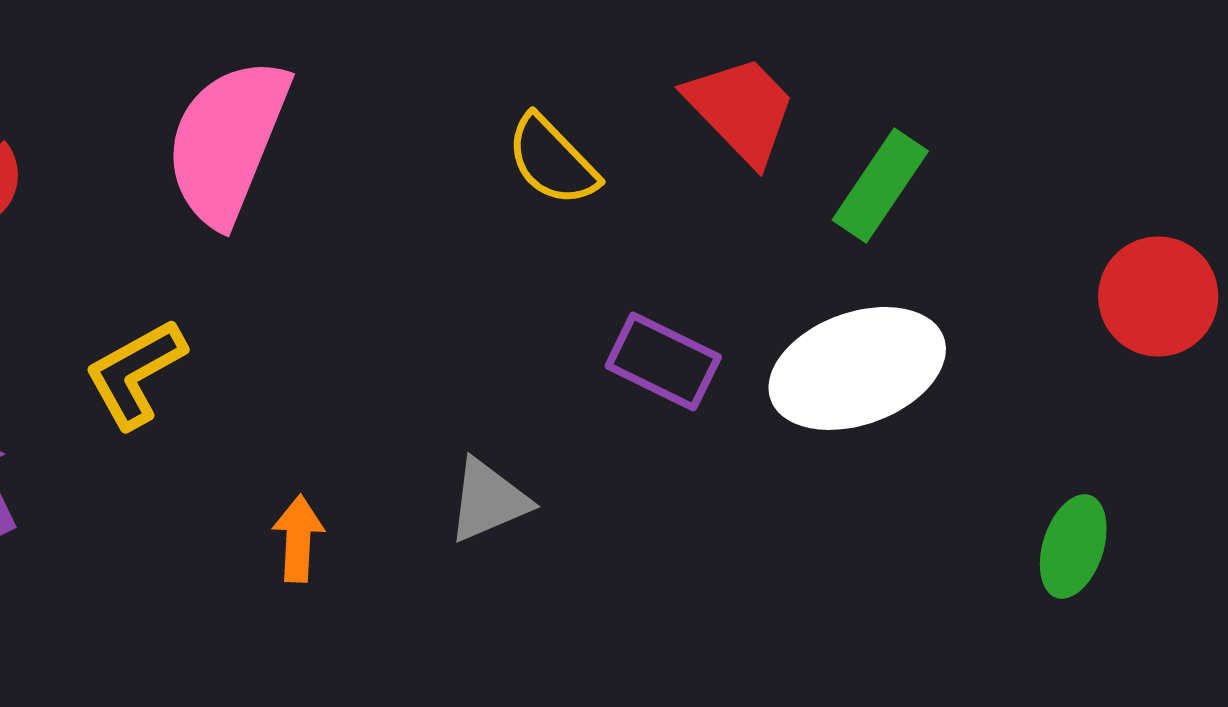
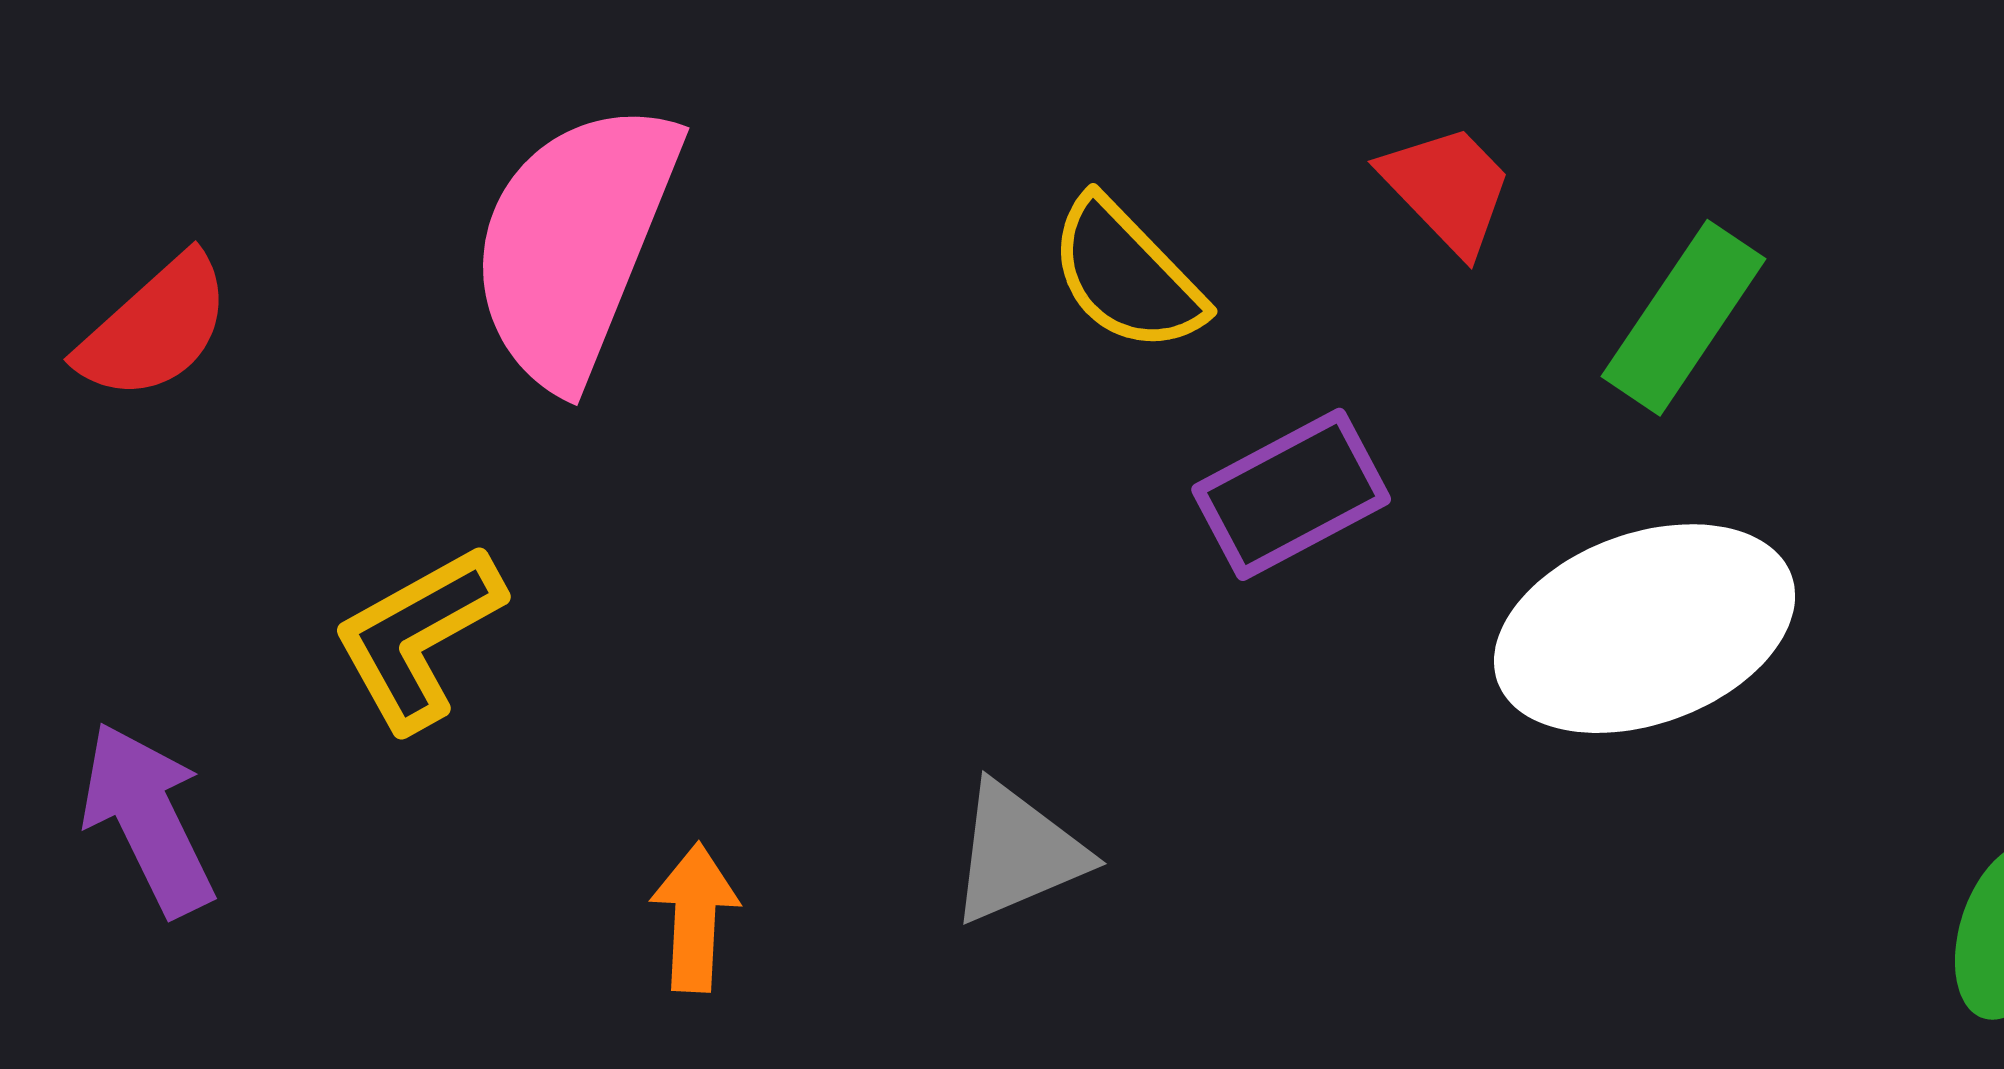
red trapezoid: (741, 109) -> (1447, 189), size x0.7
purple rectangle: (663, 361) -> (1291, 494), moved, turned -54

